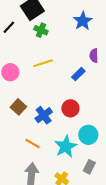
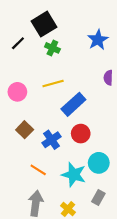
blue rectangle: (78, 74) -> (73, 104), moved, size x1.6
cyan star: (66, 147) -> (74, 175), turned -30

